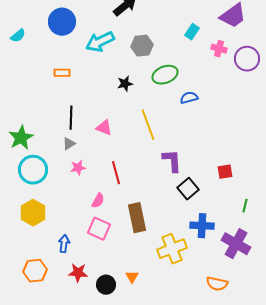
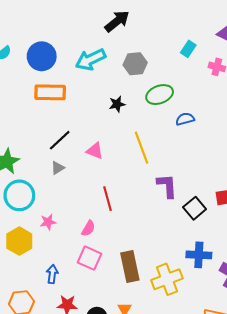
blue circle: (62, 22) -> (42, 56), moved
orange rectangle: (62, 73) -> (50, 92), size x1.8
black line: (71, 118) -> (60, 140), turned 45
pink star: (78, 168) -> (48, 222), moved
black square: (188, 189) -> (195, 208), moved
brown rectangle: (137, 218) -> (130, 267), moved

